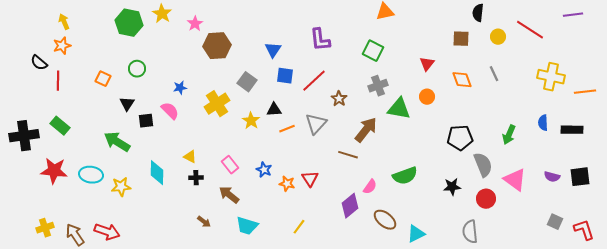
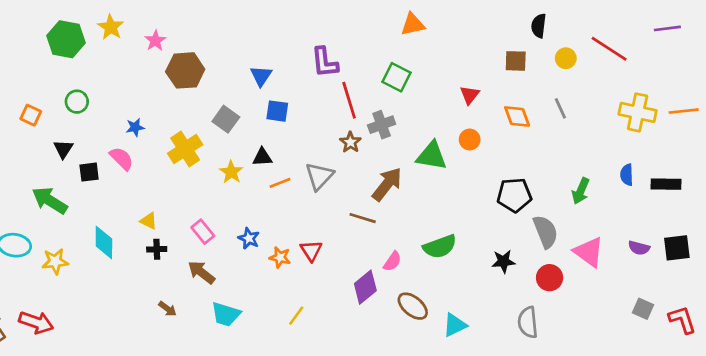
red line: (314, 81) -> (349, 100), moved, turned -64
gray cross: (378, 86) -> (382, 125), moved
orange line: (585, 92) -> (684, 111), moved

